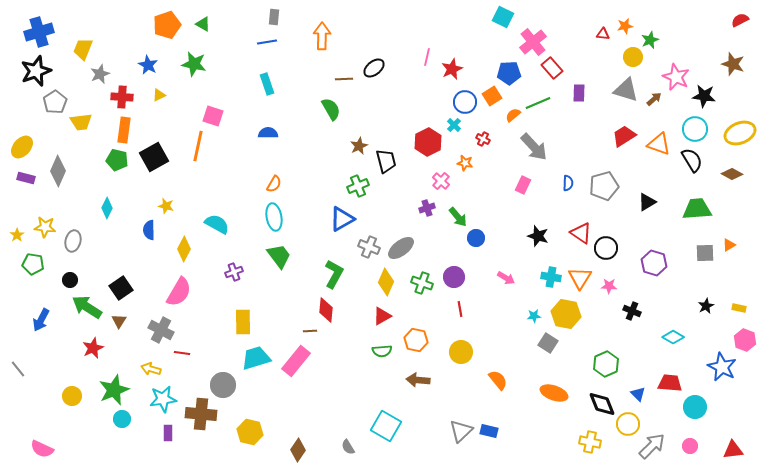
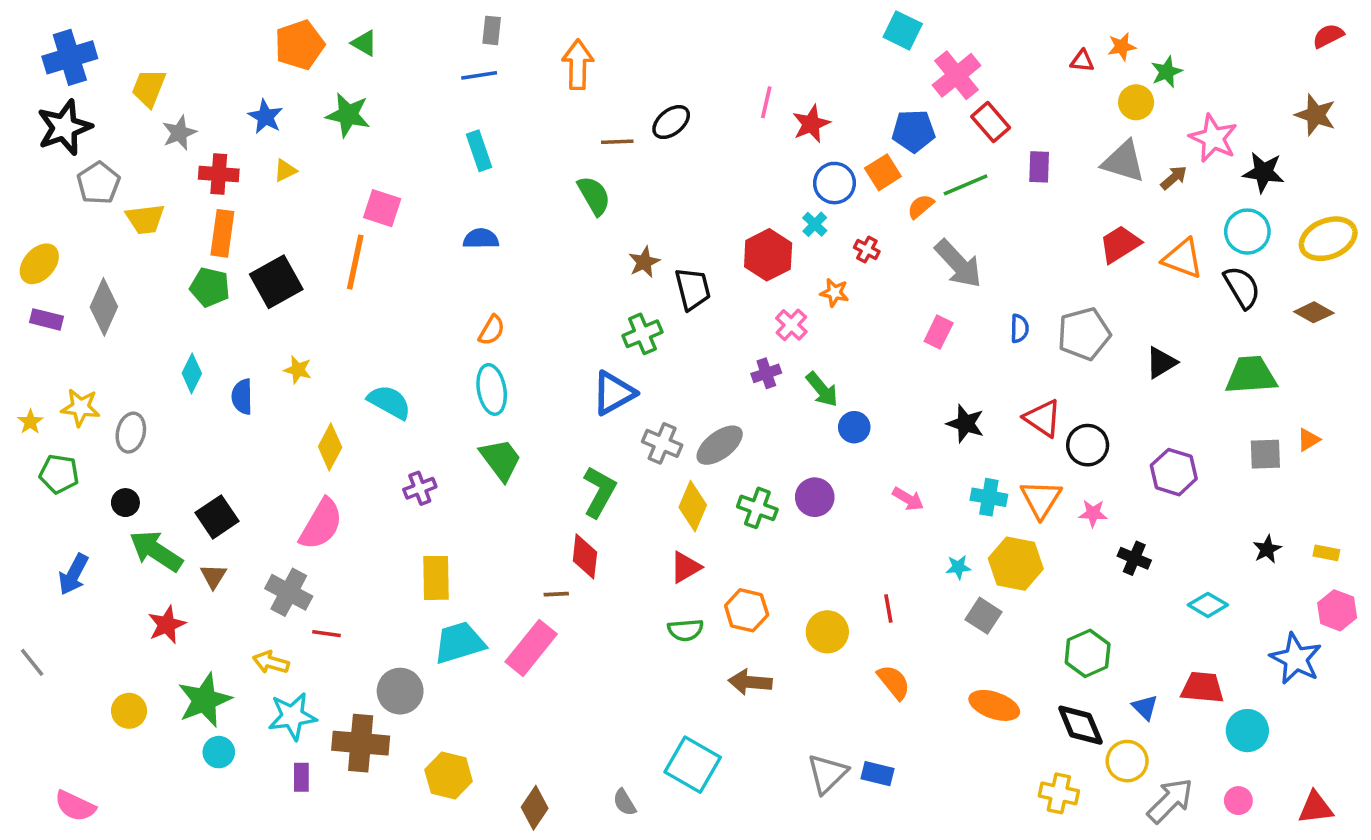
blue semicircle: (149, 230) -> (242, 397), moved
red line: (460, 309) -> (888, 608), moved

